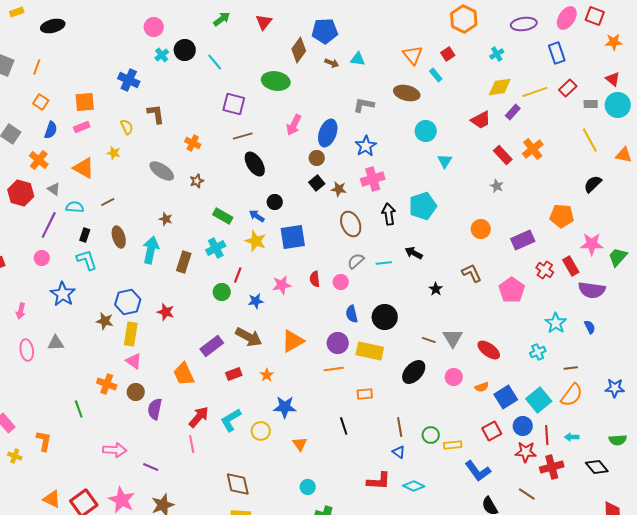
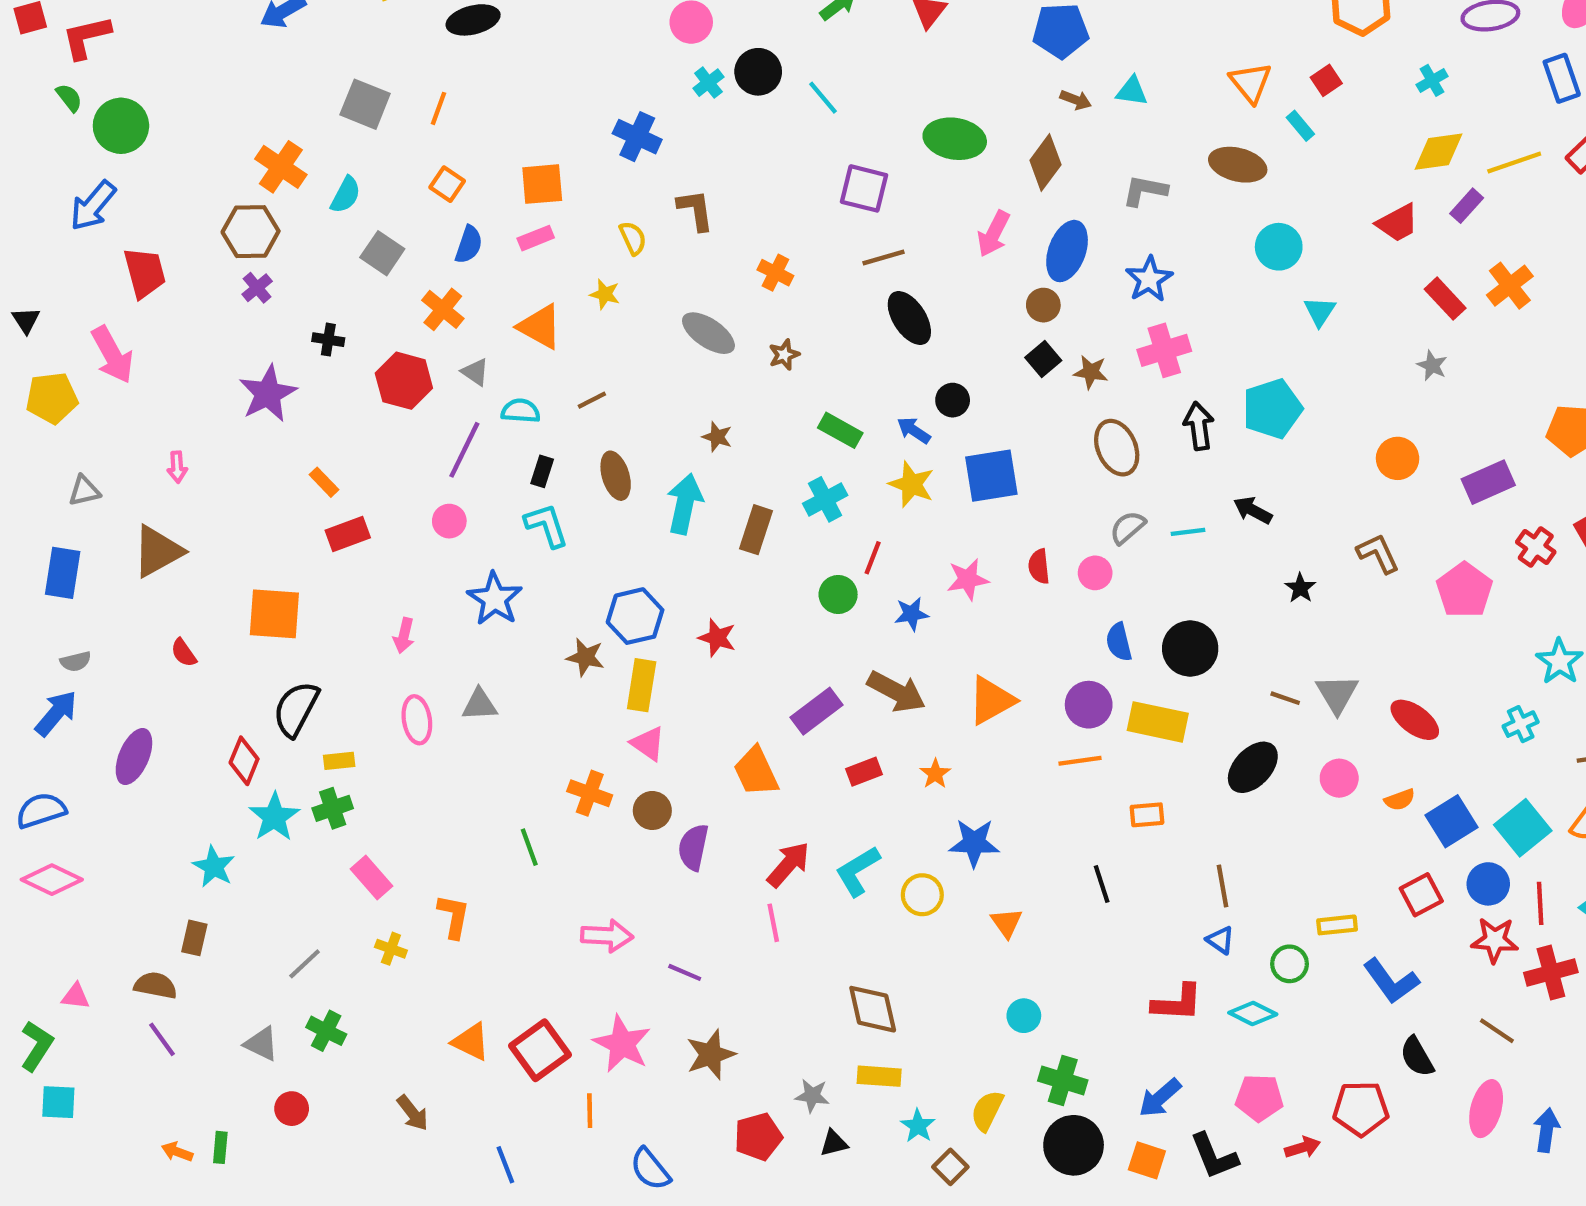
brown diamond: (299, 50) -> (1045, 162), moved
green circle: (431, 435) -> (1290, 964), moved

